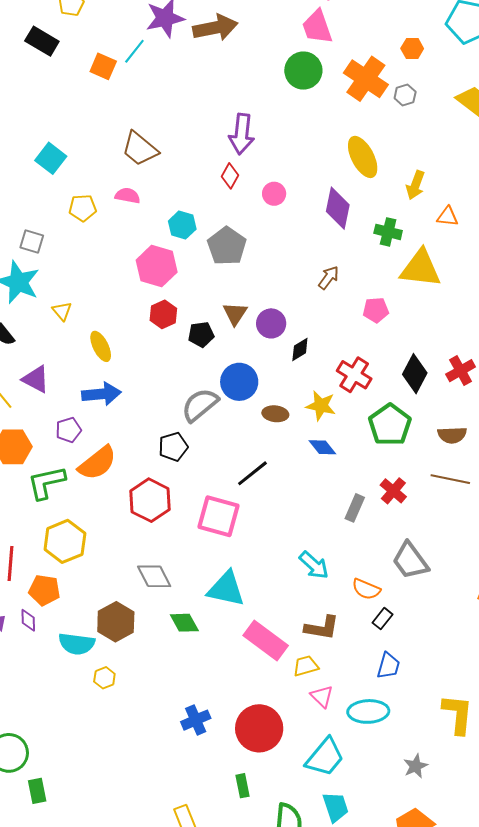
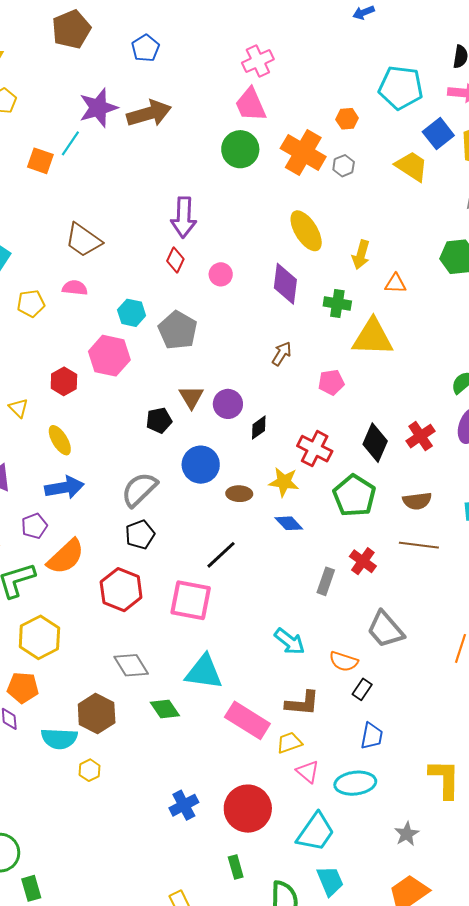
red hexagon: (163, 314) -> (64, 381), moved
gray semicircle: (200, 405) -> (139, 489), moved

